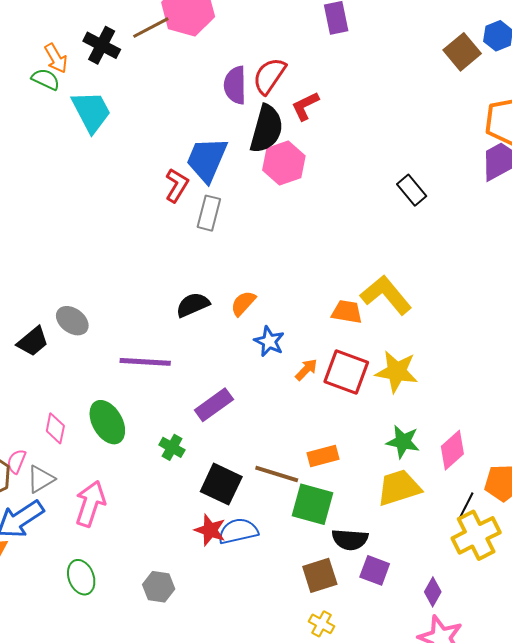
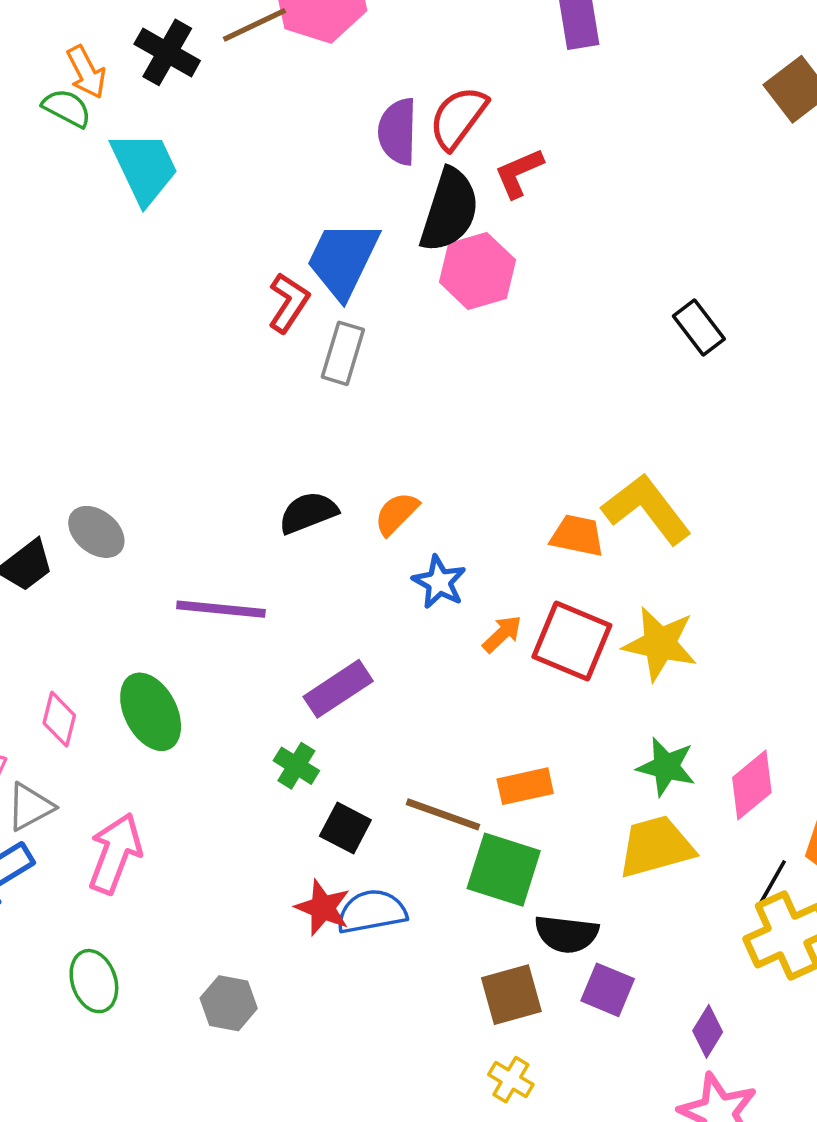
green cross: (172, 447) -> (296, 766), moved
black square: (221, 484) -> (345, 828), size x0.7

